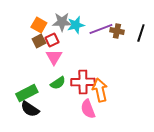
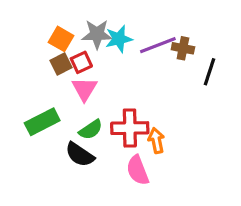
black line: (141, 33) -> (210, 72), moved
orange arrow: (100, 90) -> (156, 141), size x0.7
green rectangle: (27, 93) -> (42, 122), moved
black semicircle: (30, 109) -> (80, 155), moved

